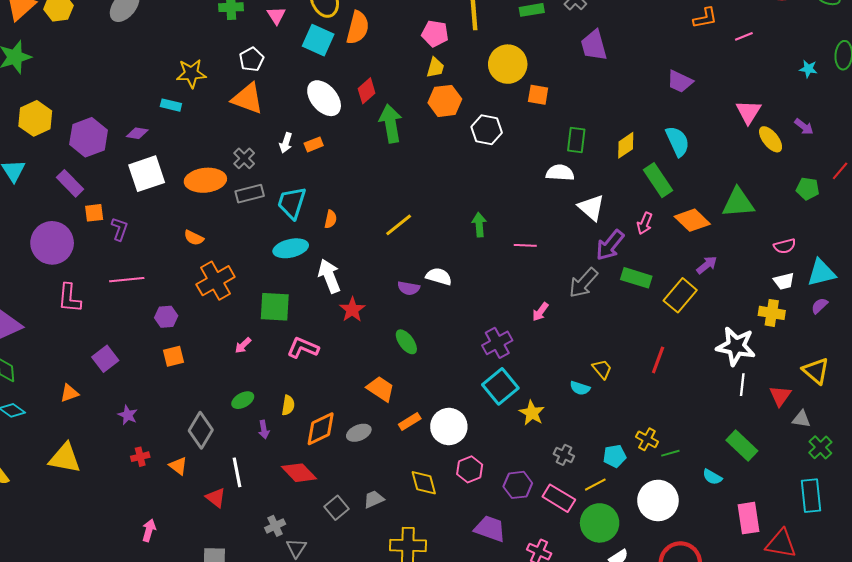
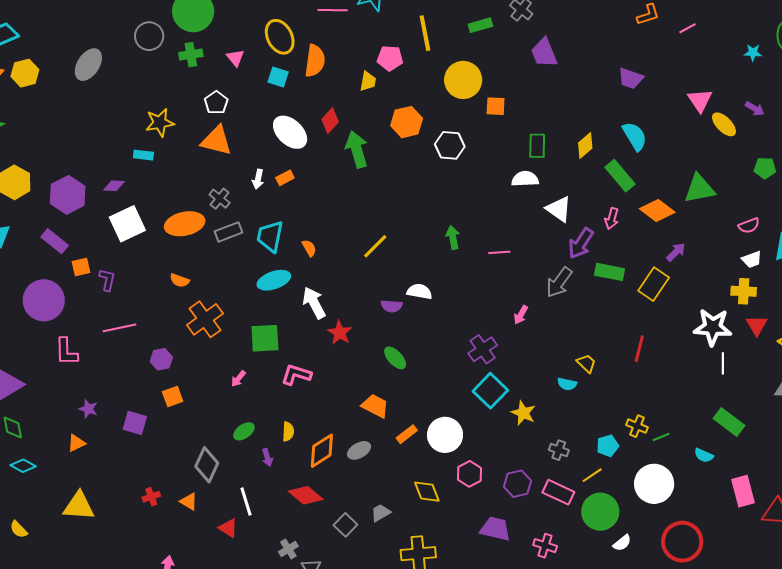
cyan square: (318, 40) -> (278, 77), size x0.7
yellow trapezoid: (435, 68) -> (368, 81), moved
orange semicircle: (331, 219) -> (309, 248), turned -36
purple square: (105, 359) -> (135, 423), moved, turned -30
red triangle: (780, 396) -> (757, 325), moved
purple star: (128, 415) -> (88, 409), moved

